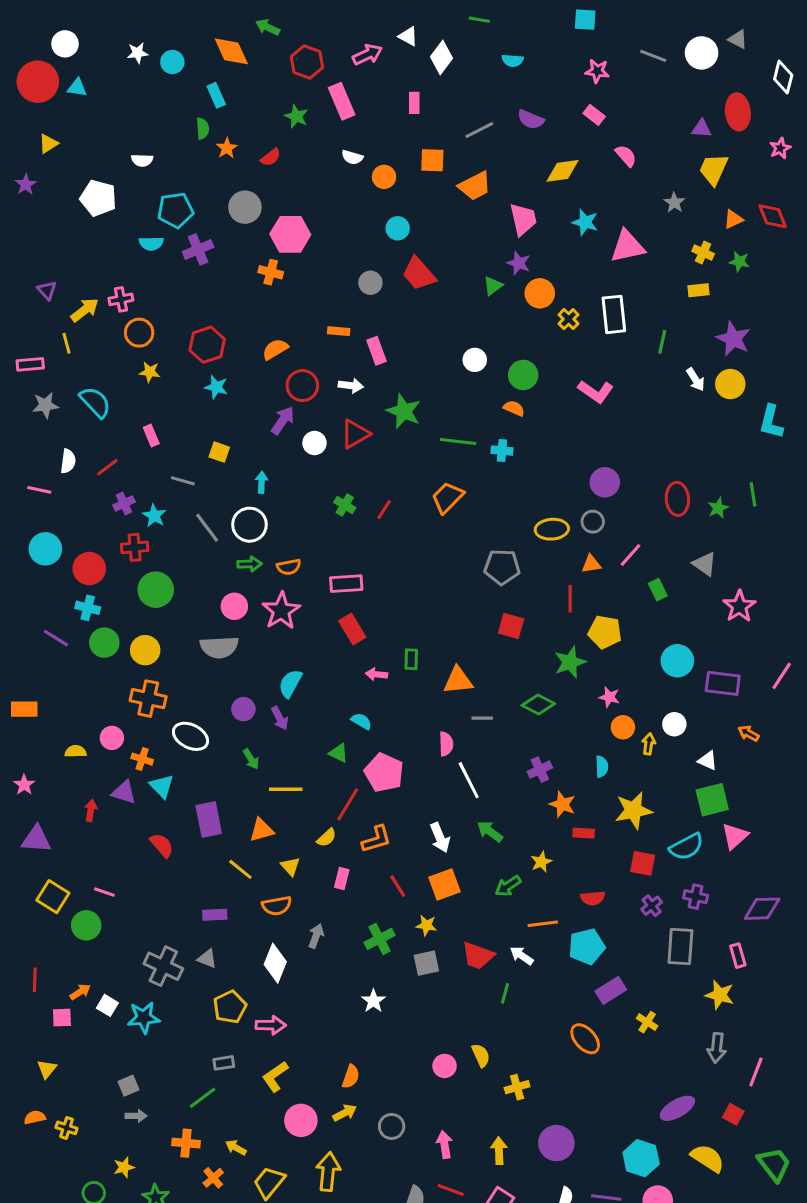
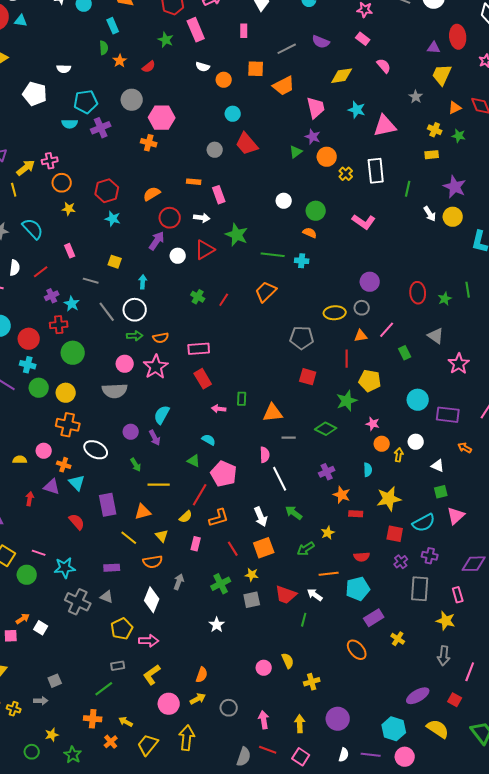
green square: (712, 800) -> (441, 492), size x0.6
cyan star: (144, 1018) -> (65, 568), moved
gray arrow: (136, 1116) -> (41, 701), moved

